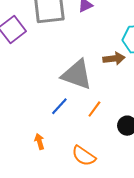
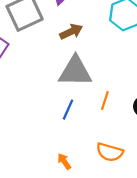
brown arrow: (114, 59) -> (71, 32), moved
orange arrow: (39, 141) -> (64, 161), moved

